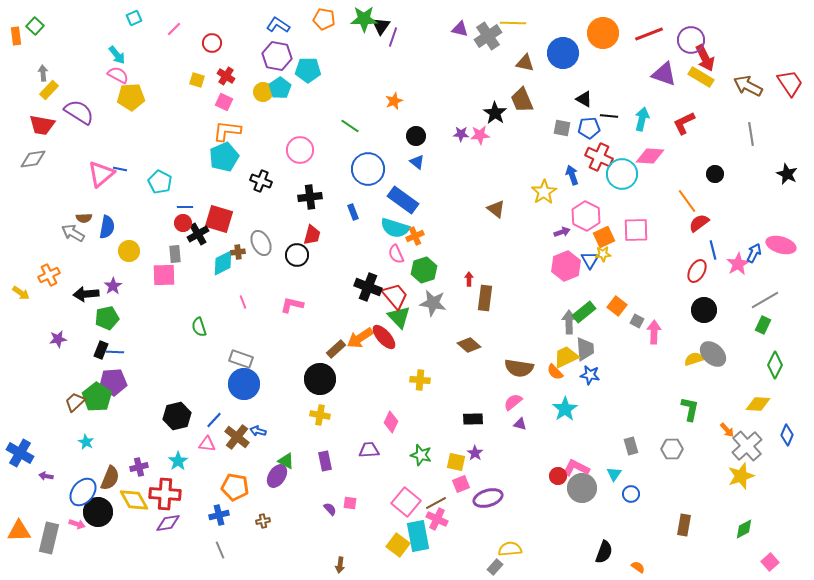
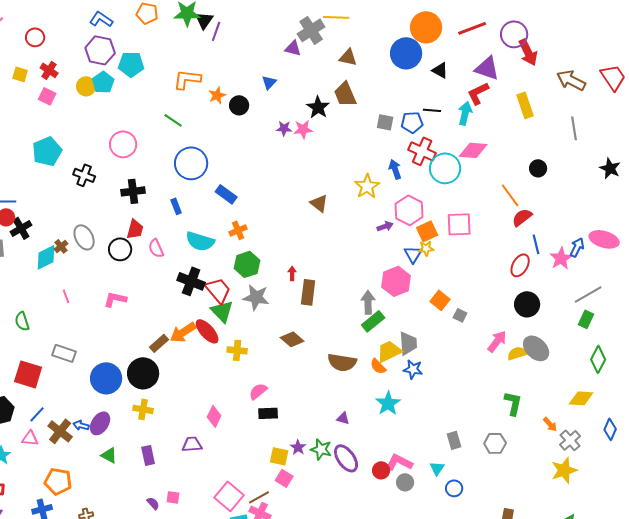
purple triangle: (460, 29) -> (293, 48), moved
blue circle: (563, 53) -> (406, 53), moved
yellow rectangle: (701, 77) -> (525, 105), moved, turned 40
black triangle: (584, 99) -> (440, 70), moved
red L-shape: (684, 123) -> (478, 93), moved
orange L-shape: (227, 131) -> (187, 79), moved
black circle: (416, 136) -> (239, 105), moved
blue triangle: (417, 162) -> (269, 82), moved, turned 35
blue rectangle: (403, 200) -> (226, 194), size x0.7
red square: (219, 219) -> (28, 374), moved
cyan semicircle: (395, 228) -> (200, 241), moved
brown cross: (238, 252) -> (61, 246), turned -32
pink semicircle: (396, 254) -> (156, 248), moved
pink hexagon: (566, 266) -> (396, 281), moved
green rectangle: (584, 312) -> (373, 321), moved
gray arrow: (569, 322) -> (368, 302), moved
pink arrow: (654, 332) -> (497, 341), moved, turned 35
yellow cross: (420, 380) -> (237, 350), moved
blue circle: (244, 384) -> (106, 378), moved
pink semicircle: (513, 402) -> (258, 391), moved
black rectangle: (473, 419) -> (268, 413), moved
gray cross: (747, 446) -> (570, 440), size x0.7
green star: (421, 455) -> (321, 449), moved
purple ellipse: (277, 476) -> (100, 423), moved
pink square: (461, 484) -> (284, 478), turned -36
gray circle: (582, 488) -> (405, 482), size x0.6
purple ellipse: (488, 498) -> (346, 458), moved, turned 72

